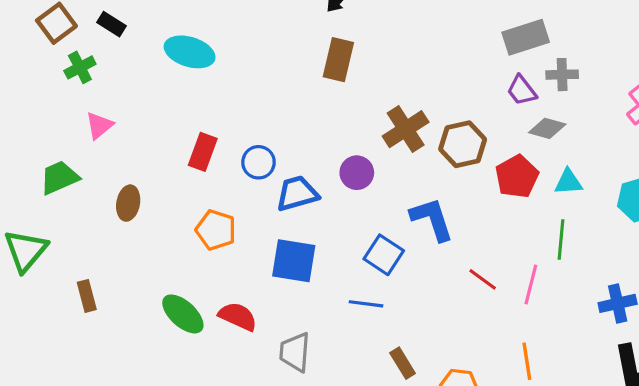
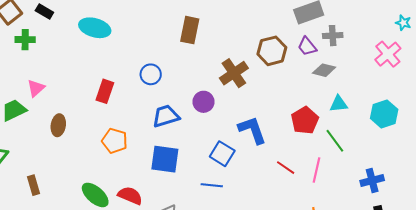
green cross: (80, 67) -> (25, 40), turned 30
pink triangle: (99, 125) -> (36, 88), moved
brown hexagon: (463, 144) -> (272, 51), moved
blue circle: (259, 162) -> (151, 74), moved
red pentagon: (517, 177) -> (305, 120), moved
green line: (561, 240) -> (335, 141), turned -40

